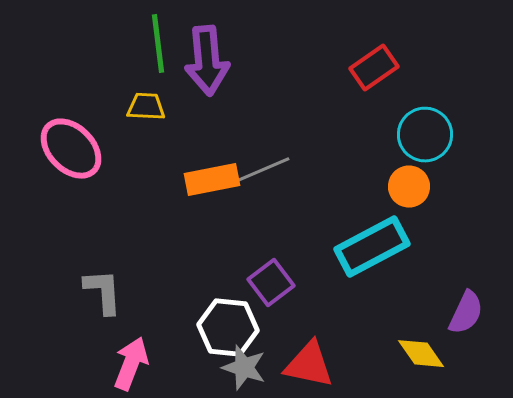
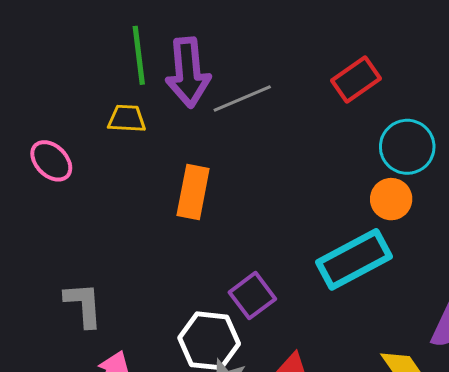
pink ellipse: (71, 149) -> (51, 161), size x0.7
gray line: (261, 171) -> (242, 99), moved
orange rectangle: (212, 180) -> (193, 192), turned -68

